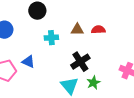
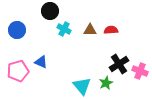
cyan cross: (51, 38) -> (64, 29), moved, turned 32
black cross: (80, 62) -> (119, 64), moved

